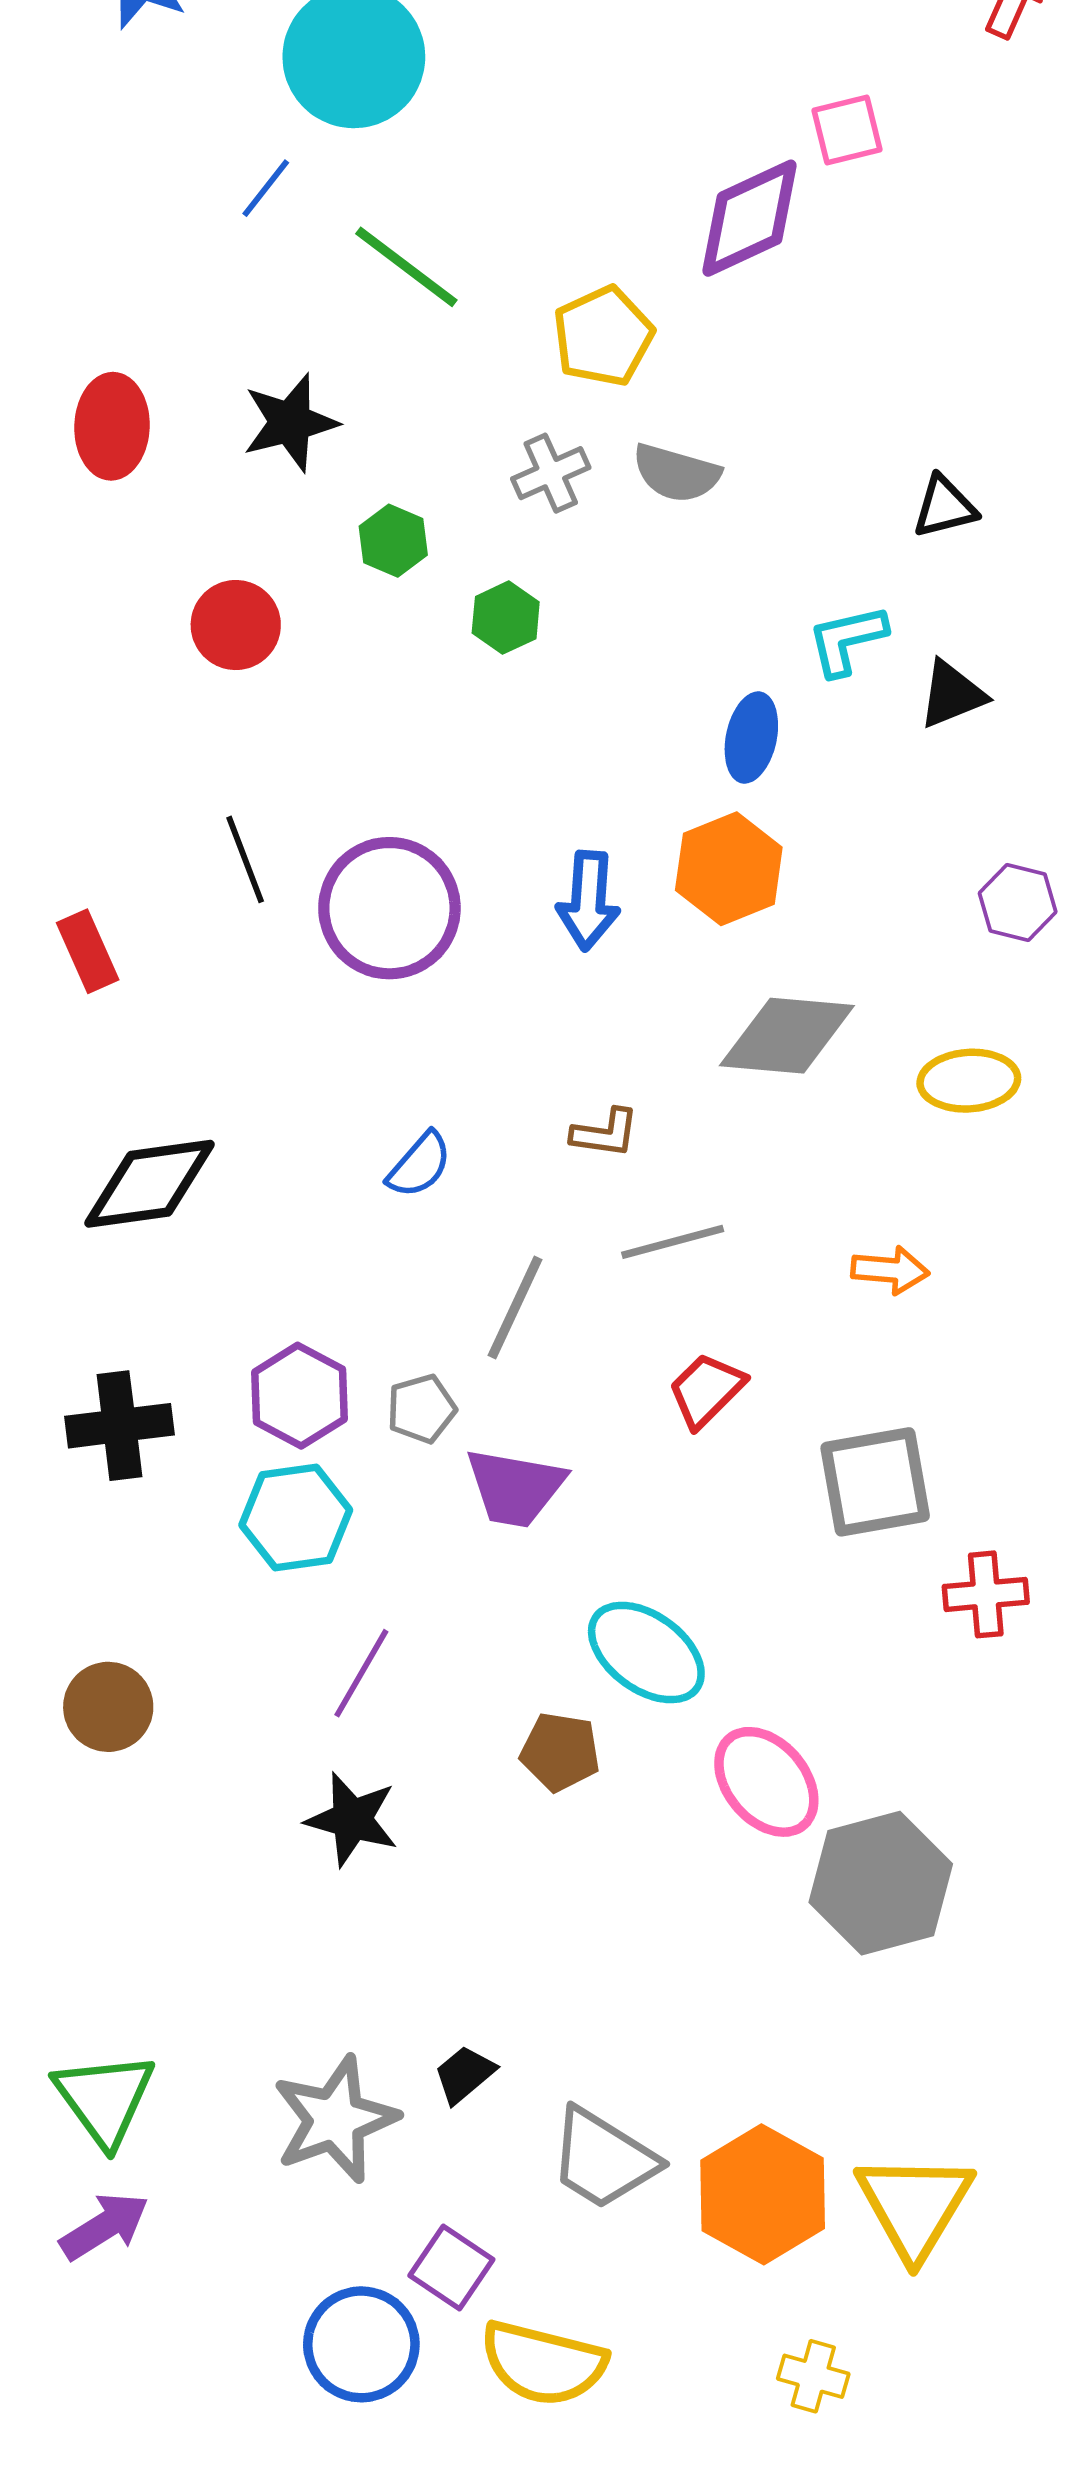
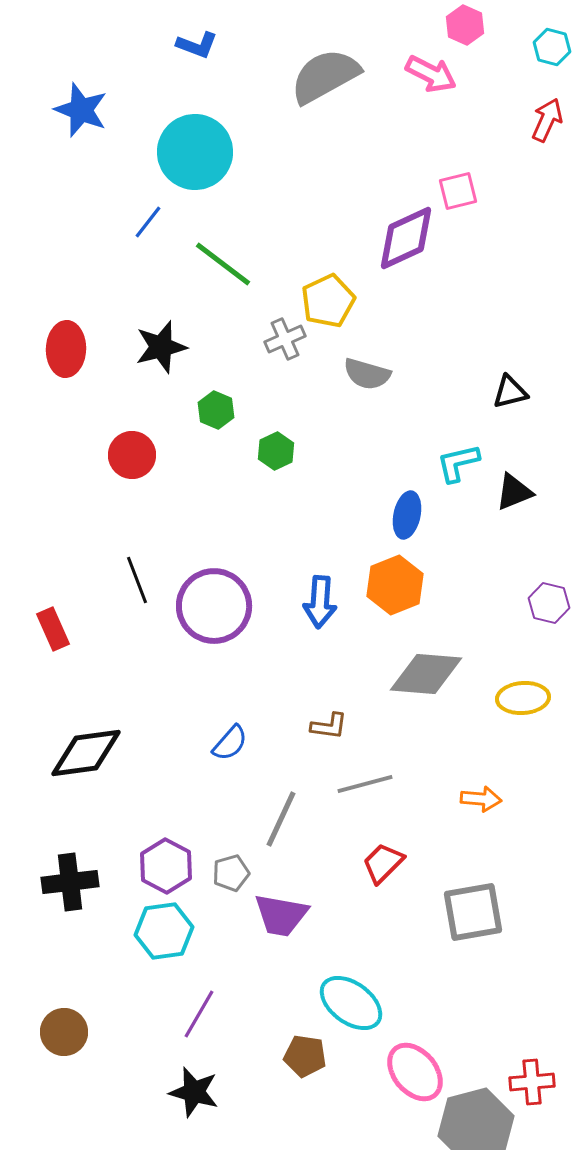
gray cross: (551, 473) -> (285, 339), moved
red cross: (986, 1594) -> (532, 1082), moved

